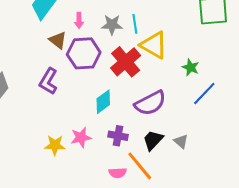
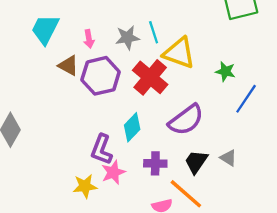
purple L-shape: (48, 81) -> (102, 150), moved

